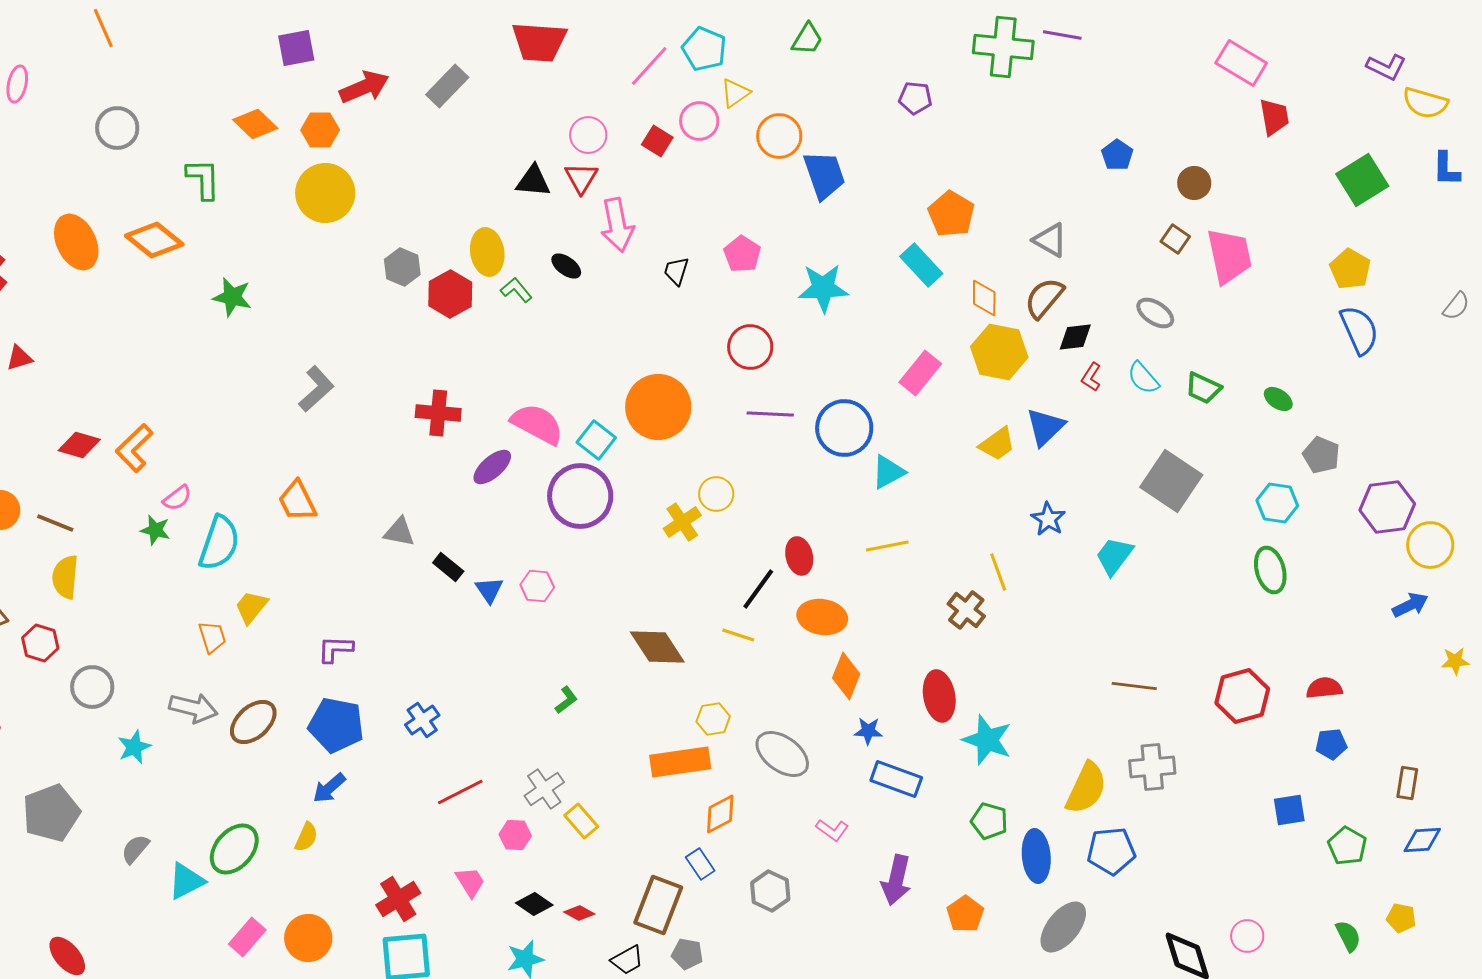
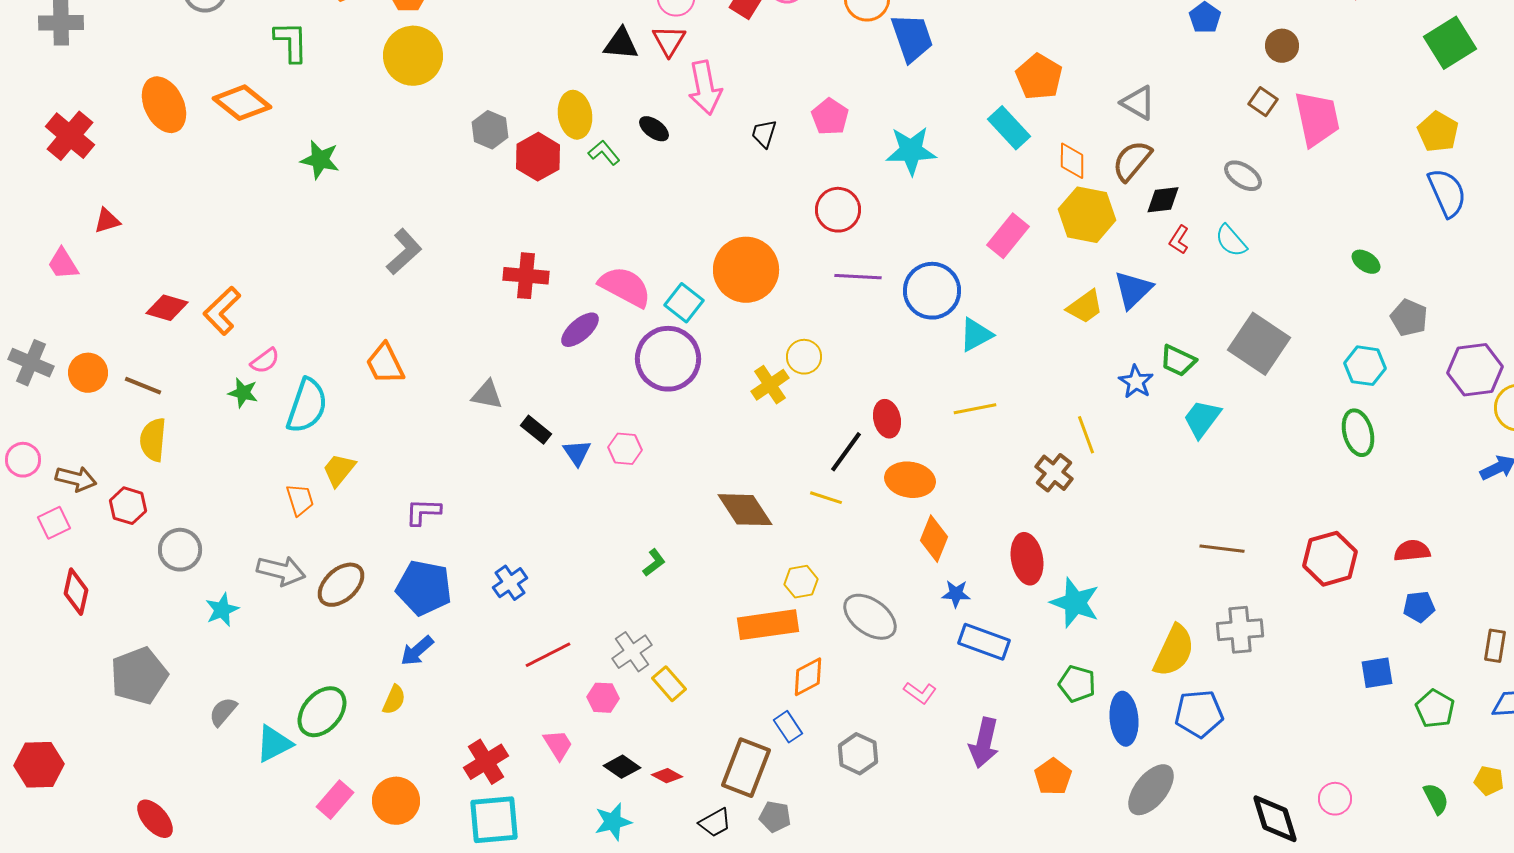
green trapezoid: (1203, 388) -> (1178, 361), moved

